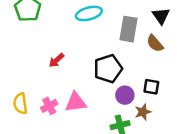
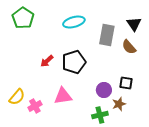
black pentagon: (108, 69) -> (74, 62), moved
yellow semicircle: (20, 104) -> (17, 97), turned -132
pink cross: (49, 106) -> (35, 106), moved

